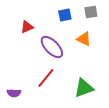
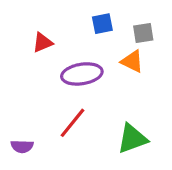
gray square: (91, 12) -> (143, 33), moved
purple ellipse: (52, 47) -> (82, 74), turned -55

